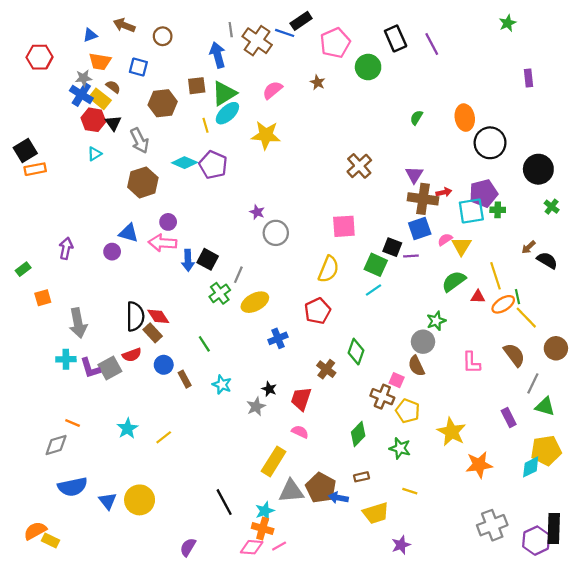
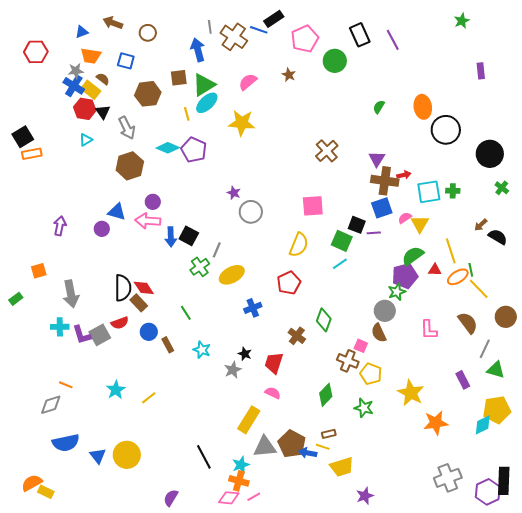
purple pentagon: (483, 193) -> (405, 276), moved
green rectangle: (23, 269) -> (16, 299), moved
yellow line: (410, 491) -> (323, 447), moved

